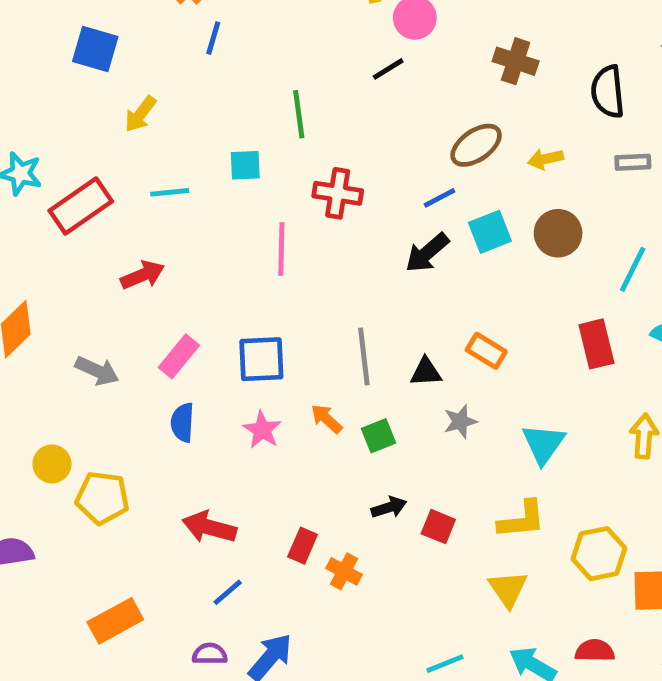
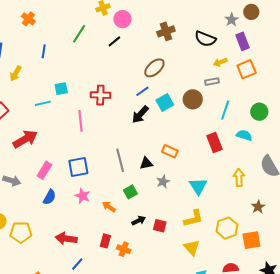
blue line: (213, 38) -> (44, 51), moved
brown cross: (516, 61) -> (166, 31), turned -30
black semicircle: (608, 92) -> (205, 39), turned -55
green line: (299, 114) -> (79, 34), moved, turned 48
yellow arrow: (545, 159) -> (220, 62), moved
gray rectangle: (633, 162) -> (212, 82), moved
cyan line: (170, 192) -> (43, 103), moved
red arrow: (143, 275) -> (25, 139), size x1.4
orange arrow: (326, 419) -> (109, 207), moved
blue semicircle: (182, 422) -> (50, 197), turned -147

